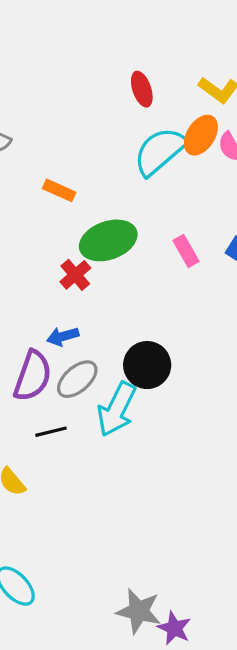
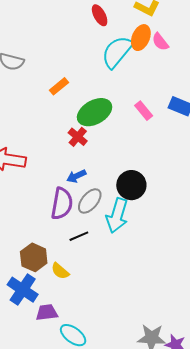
orange rectangle: (59, 190) -> (59, 86), turned -54

